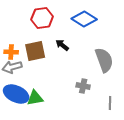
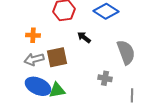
brown square: (35, 51) -> (57, 57), moved
orange cross: (11, 52) -> (33, 35), moved

